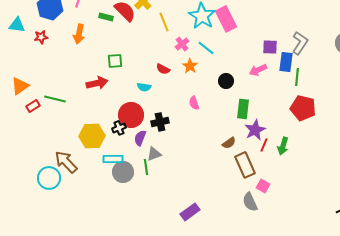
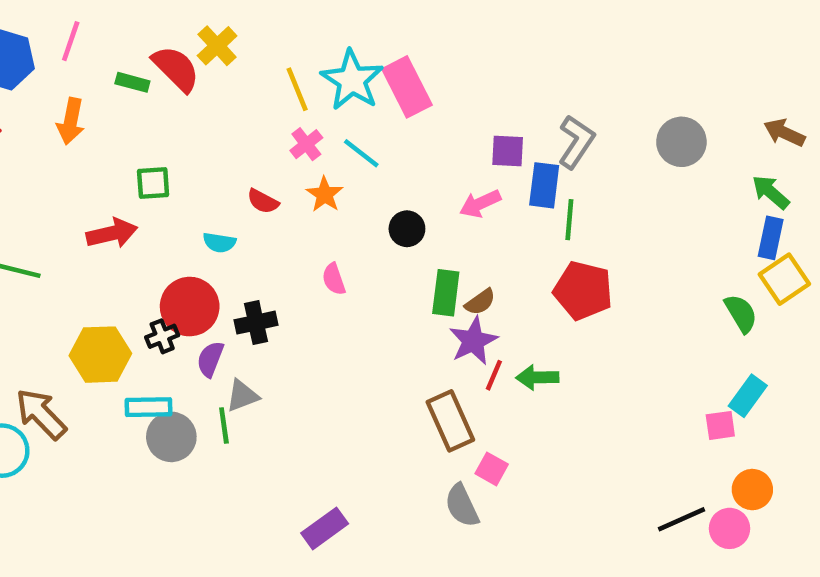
yellow line: (164, 22) -> (297, 89), moved
brown semicircle: (229, 143) -> (480, 302), moved
green arrow: (283, 146) -> (537, 377), turned 72

